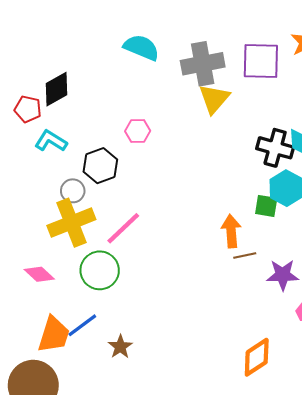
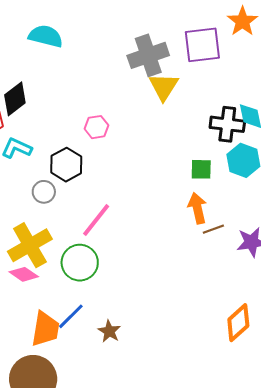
cyan semicircle: (141, 47) -> (46, 36), moved
green square: (266, 206) -> (201, 169), moved
yellow cross: (71, 223) -> (30, 245), moved

